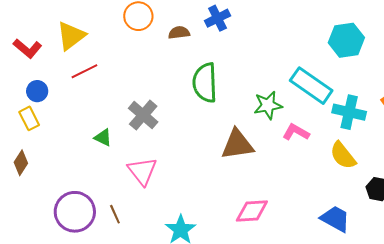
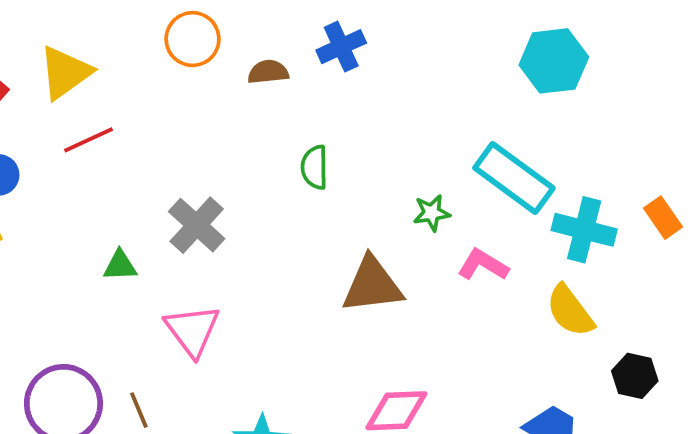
cyan hexagon: (346, 40) -> (554, 61), moved
green semicircle: (205, 83) -> (314, 167), size x0.6
green star: (268, 105) -> (432, 213), size x0.7
green triangle: (103, 138) -> (120, 266), turned -30

